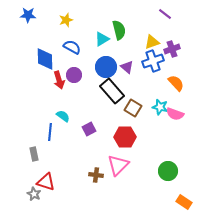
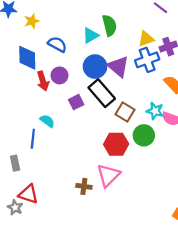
yellow star: (66, 20) -> (32, 21), moved
purple triangle: (127, 67) -> (118, 67), size x1.5
purple square: (89, 129) -> (76, 102), moved
green circle: (168, 171) -> (144, 135), moved

